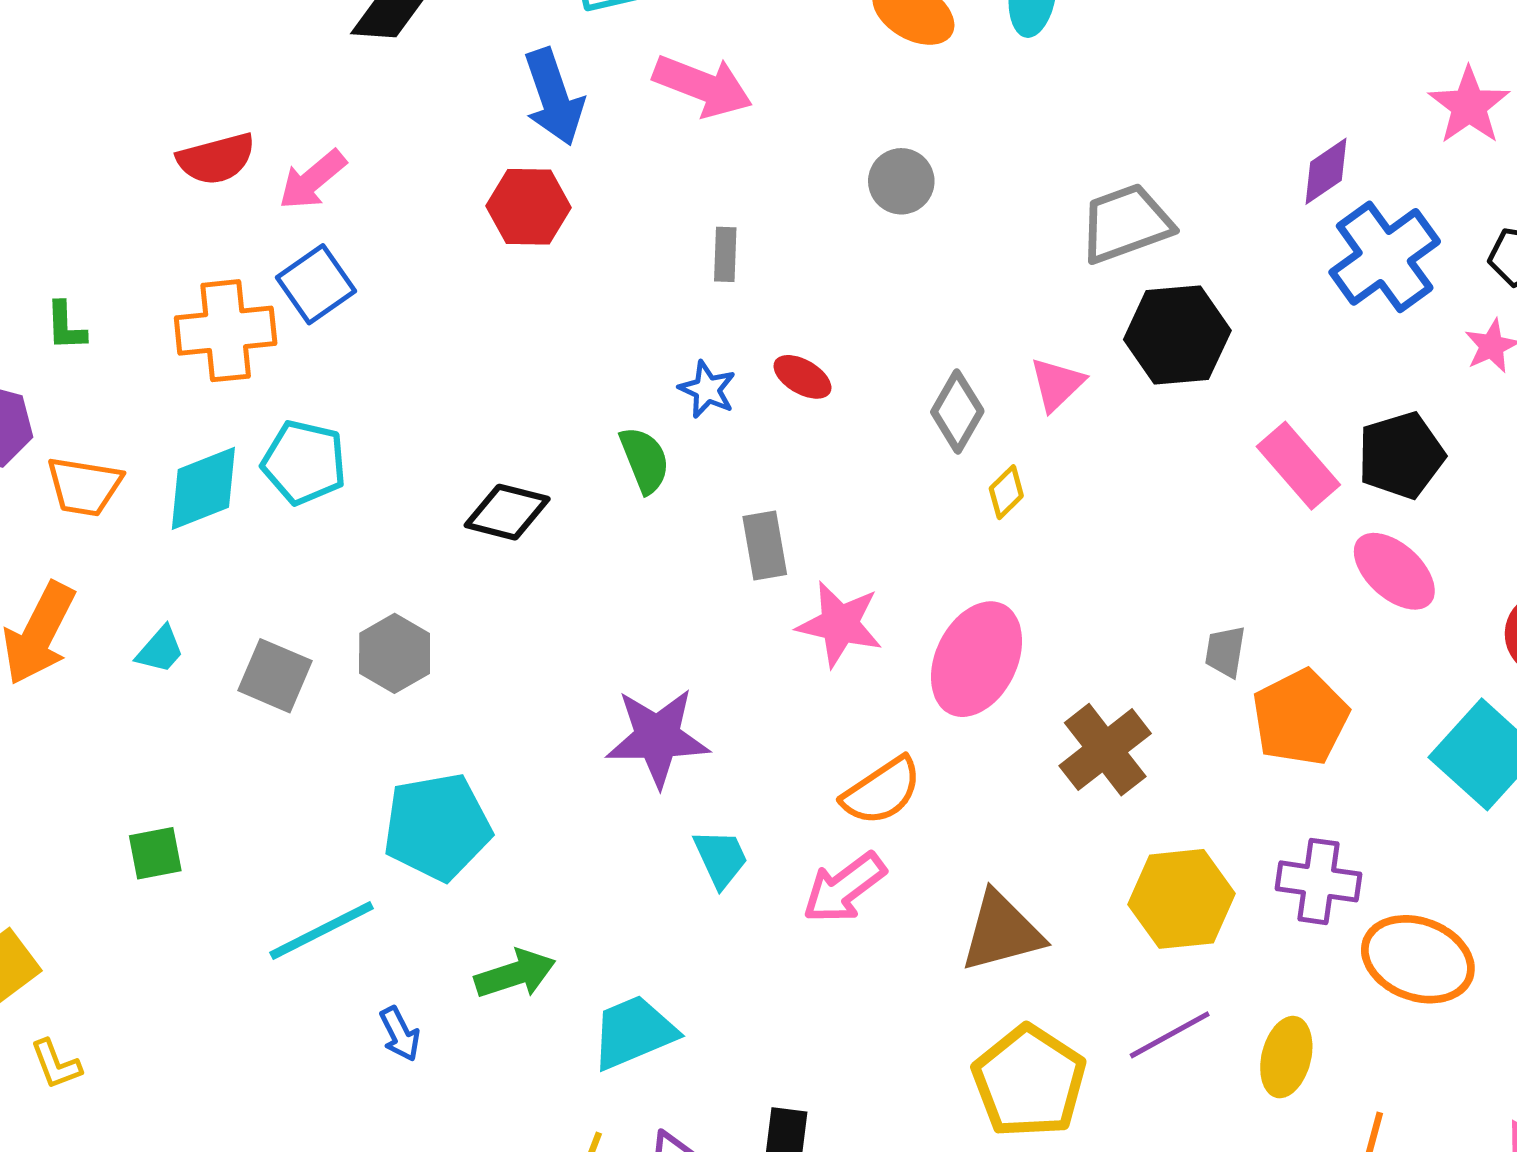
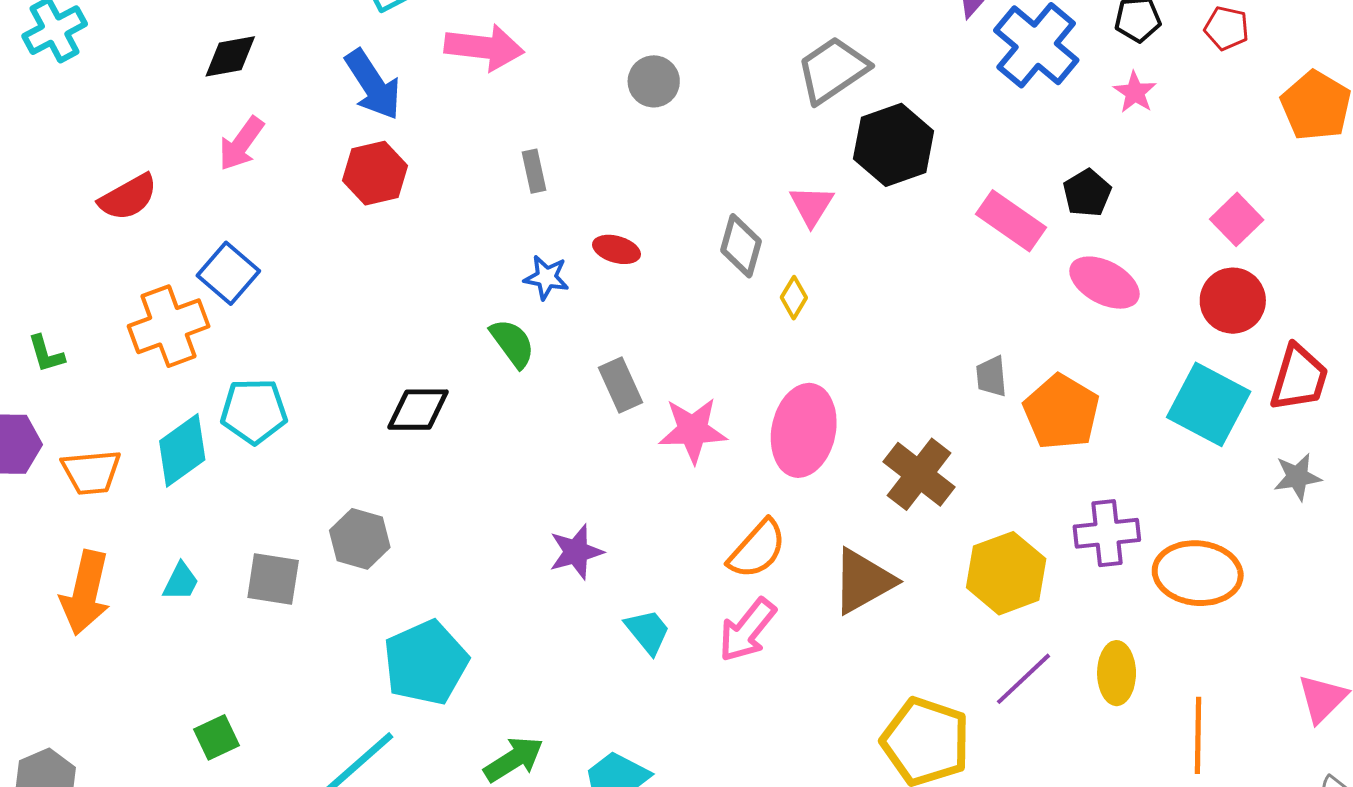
pink arrow: (312, 180) -> (241, 144), moved
black pentagon: (1401, 455) -> (1087, 193), size x0.7
purple star: (657, 737) -> (576, 552), size x0.7
brown triangle: (1002, 932) -> (863, 581), moved

